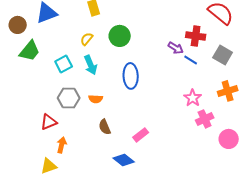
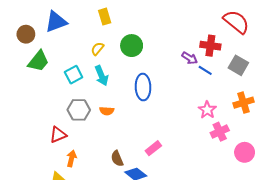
brown semicircle: (105, 127) -> (117, 159), moved

